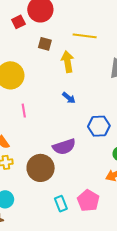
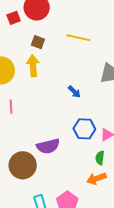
yellow arrow: (68, 62) -> (33, 66), moved
blue arrow: (69, 98) -> (74, 92), moved

